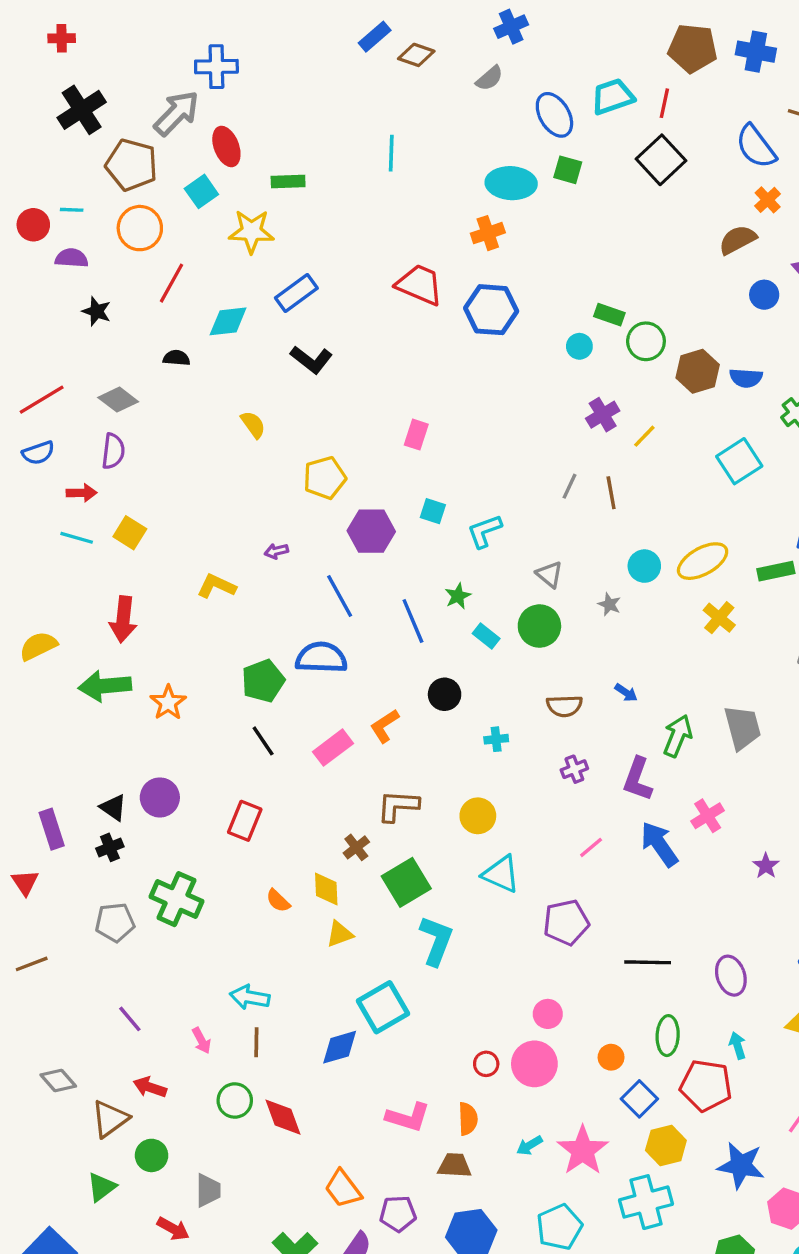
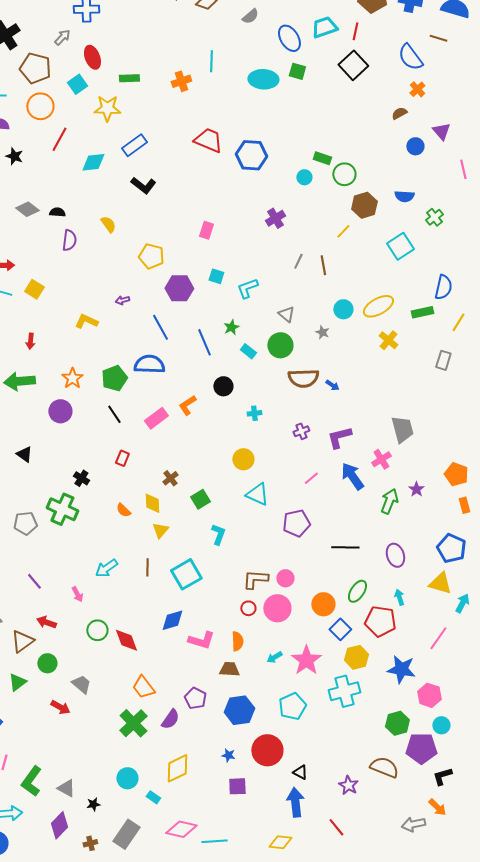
gray arrow: (176, 113) -> (62, 37), size x0.6
cyan line: (391, 153) -> (211, 61), moved
orange cross: (488, 233) -> (181, 81), moved
brown semicircle: (738, 240) -> (399, 113), size x0.7
black semicircle: (176, 358) -> (57, 212), moved
brown hexagon: (698, 371) -> (364, 205), moved
purple cross: (603, 415) -> (275, 218), moved
purple semicircle: (113, 451) -> (69, 240), moved
yellow pentagon: (325, 478) -> (151, 256), turned 30
red arrow: (123, 619) -> (30, 341), size x0.6
orange star: (168, 703) -> (72, 378), moved
brown semicircle: (564, 706) -> (303, 378), moved, size x1.4
gray trapezoid: (743, 728) -> (402, 429), moved
green arrow: (678, 736) -> (389, 501), moved
purple L-shape: (638, 779) -> (339, 437), turned 56
purple circle: (160, 797) -> (60, 411), moved
brown L-shape: (398, 806) -> (255, 579), moved
red rectangle: (245, 821) -> (122, 458), moved, size x0.7
black cross: (110, 847) -> (81, 478), moved, turned -35
green square: (406, 882) -> (200, 499), size x0.7
yellow triangle: (340, 934) -> (160, 530), turned -30
cyan L-shape: (436, 941) -> (218, 534), size x0.7
cyan arrow: (250, 997) -> (106, 568), turned -45
green ellipse: (668, 1036) -> (357, 591), turned 30
brown line: (256, 1042) -> (147, 567), moved
blue diamond: (340, 1047) -> (172, 620), moved
orange circle: (611, 1057) -> (323, 604), size x1.5
orange trapezoid: (343, 1189) -> (143, 687), moved
gray trapezoid: (208, 1190) -> (81, 684), turned -50
purple pentagon: (398, 1214) -> (195, 698), turned 30

